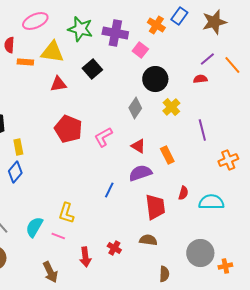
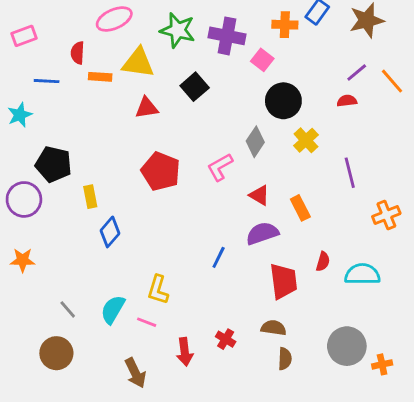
orange cross: (156, 25) -> (285, 25), turned -30
pink L-shape: (103, 137) -> (220, 167), moved
blue diamond: (15, 172) -> (110, 232), moved
brown semicircle: (164, 274) -> (285, 359), moved

